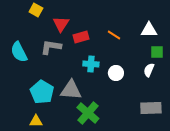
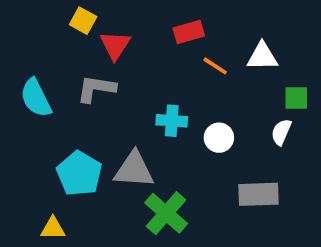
yellow square: (36, 10) -> (83, 21), moved
white triangle: (149, 30) -> (262, 57), moved
red rectangle: (81, 37) -> (189, 32), moved
gray rectangle: (151, 108) -> (259, 194), moved
yellow triangle: (36, 121) -> (53, 228), moved

